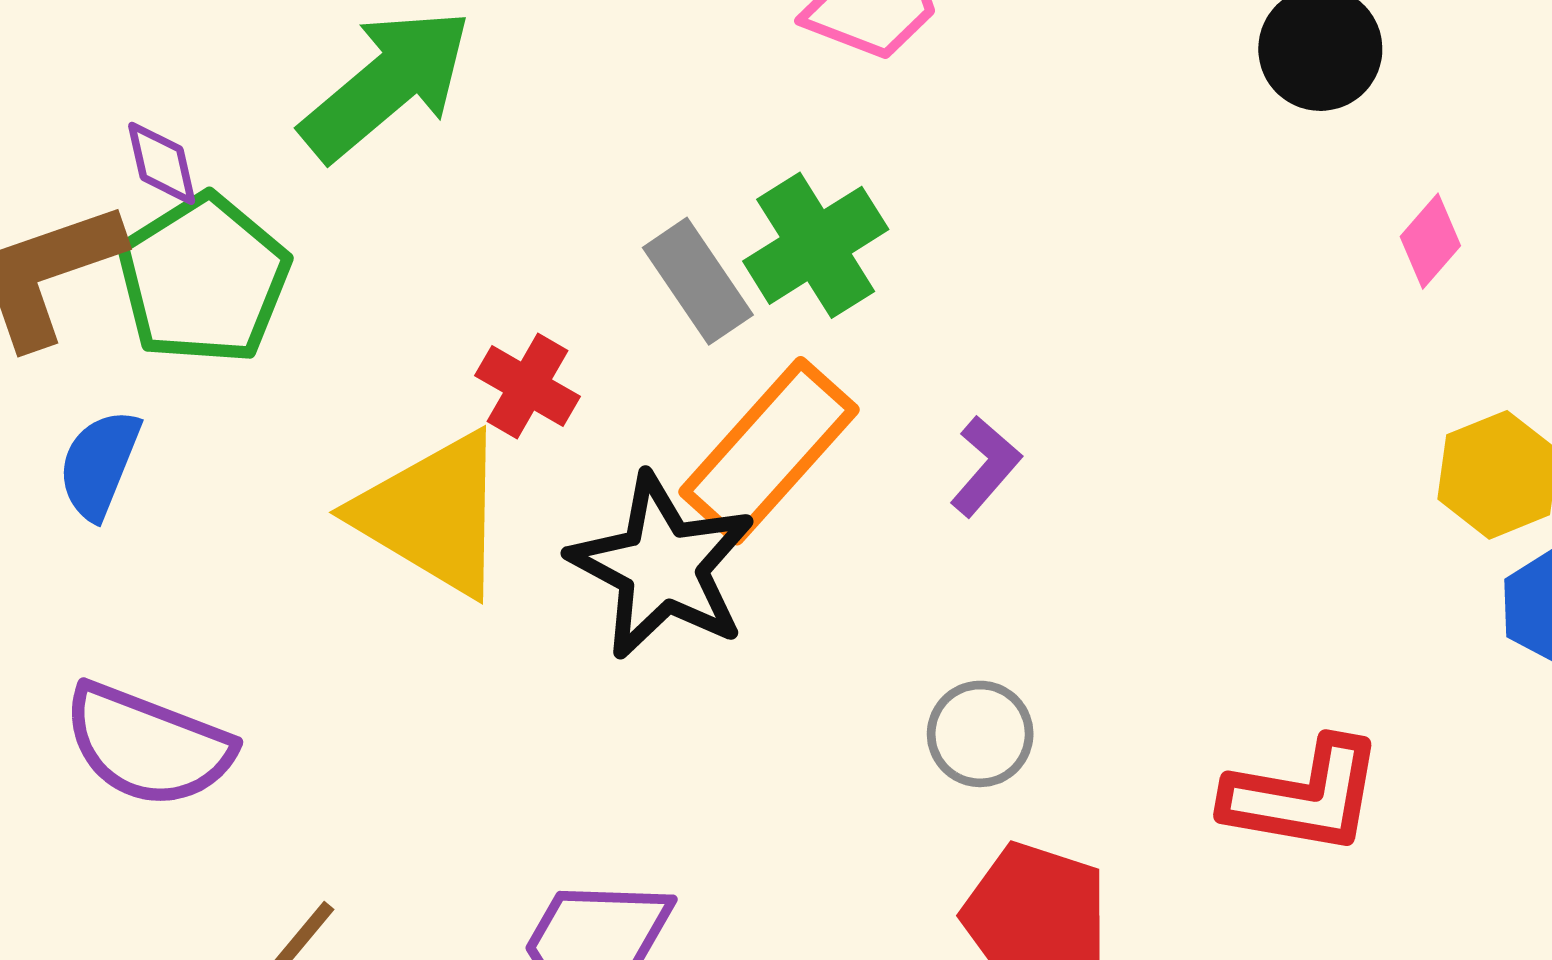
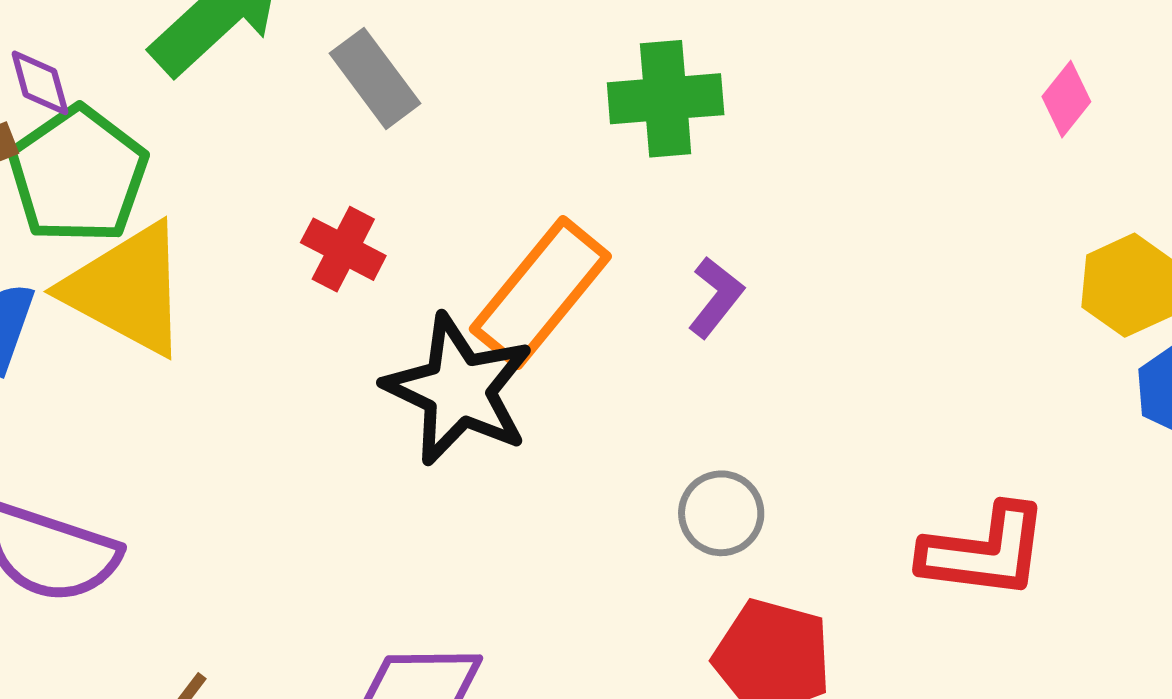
green cross: (816, 245) -> (666, 99), moved, turned 30
gray rectangle: (698, 281) -> (375, 78), moved
yellow triangle: (432, 514) -> (127, 289), moved

